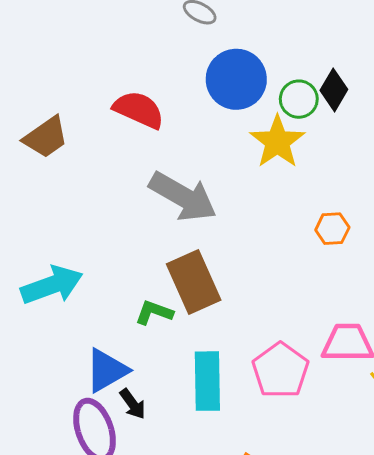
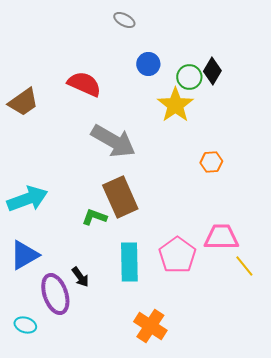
blue circle: (236, 79) -> (148, 64), size x0.6
blue triangle: (107, 370) -> (24, 255), moved

